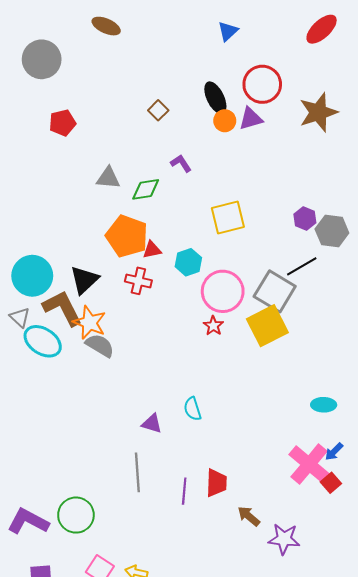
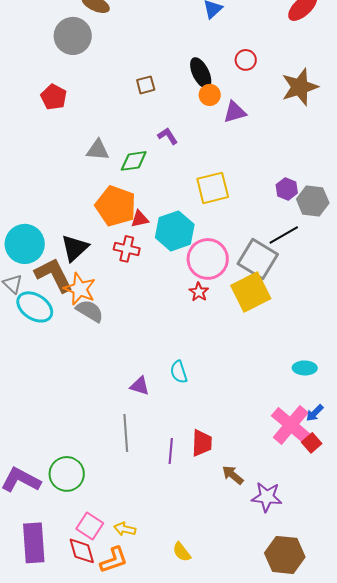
gray circle: (42, 59) -> (73, 36), moved
red circle: (262, 84) -> (246, 60), size x0.6
brown square: (158, 110) -> (146, 85), turned 30
purple triangle: (251, 119) -> (235, 112), moved
red pentagon: (62, 123) -> (54, 97), turned -30
cyan hexagon: (188, 262) -> (175, 231), size x1.5

